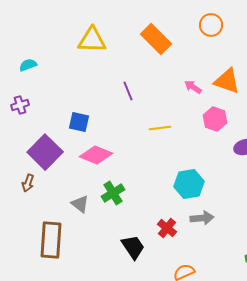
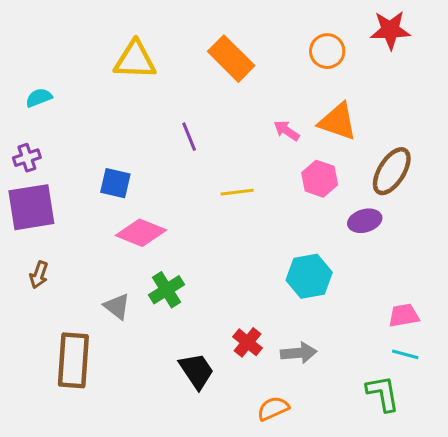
orange circle: (211, 25) -> (327, 51), moved
purple square: (45, 152) -> (31, 207), moved, turned 36
cyan hexagon: (189, 184) -> (309, 276), moved
gray arrow: (202, 218) -> (299, 353), moved

